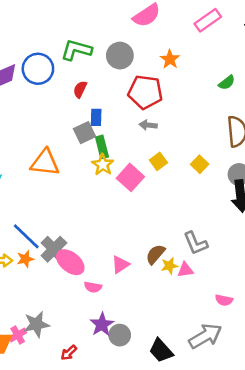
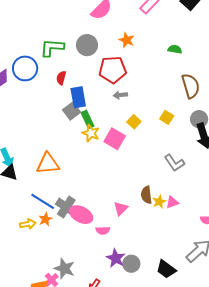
green semicircle: (227, 83) -> (175, 49), turned -120
blue rectangle: (96, 117) -> (78, 97), size x1.5
orange triangle: (45, 163) -> (48, 164), moved
gray L-shape: (196, 243) -> (174, 163), moved
brown semicircle: (155, 254) -> (146, 195), turned -36
gray star: (36, 324) -> (64, 269), turned -30

